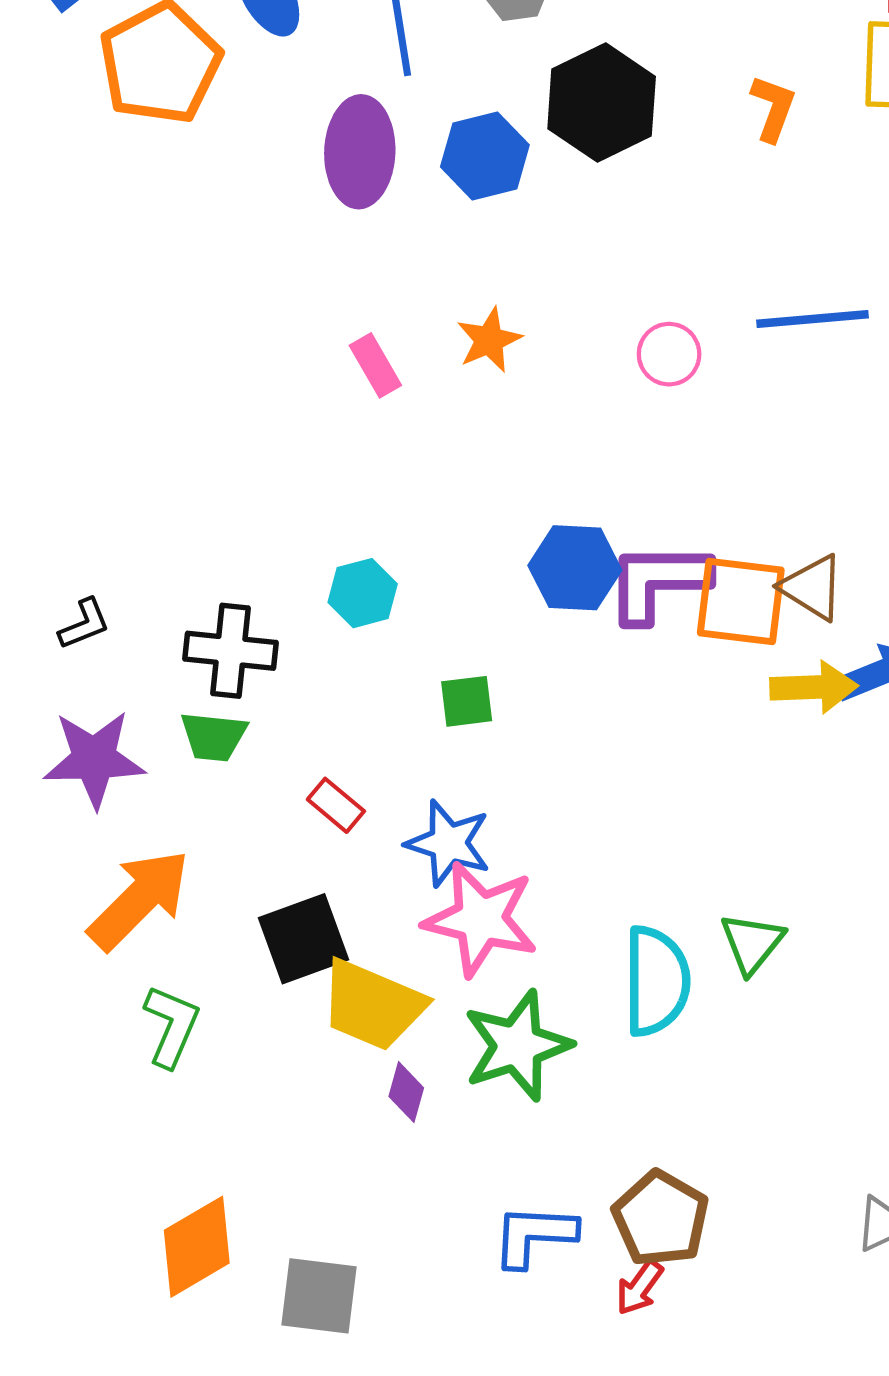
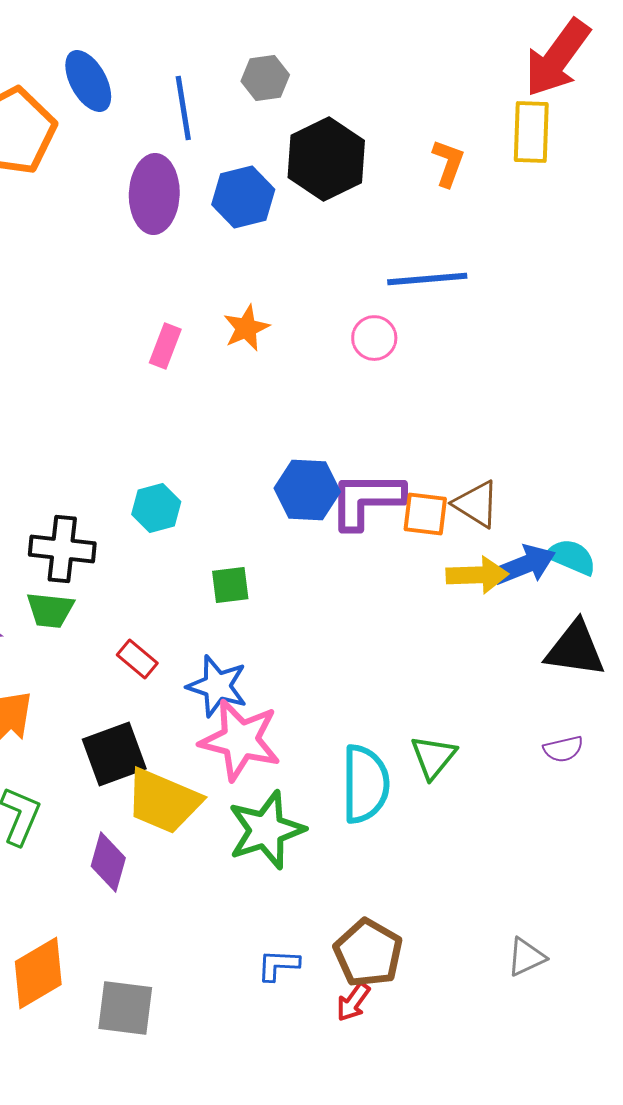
blue line: (812, 319) -> (427, 279), moved
pink rectangle: (375, 365) -> (165, 346), turned 51
orange square: (741, 601) -> (425, 514), size x0.7
purple diamond: (406, 1092) -> (108, 862), moved, size x1.4
blue L-shape: (534, 1235) -> (278, 965), size x0.7

